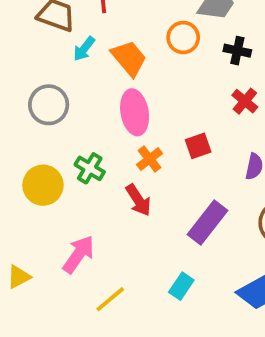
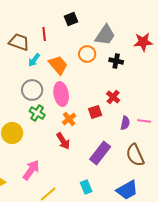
red cross: (245, 101) -> (113, 97), moved
gray circle: (49, 105) -> (32, 90), moved
green cross: (90, 168) -> (37, 113), moved
cyan rectangle: (181, 286) -> (86, 187), turned -56

